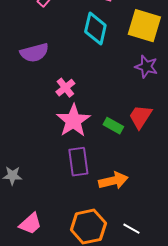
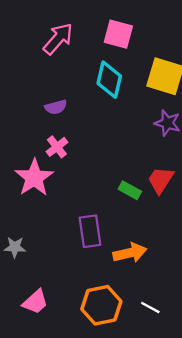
purple semicircle: (34, 53) -> (56, 107), moved, size x0.7
pink cross: (65, 88) -> (57, 147), moved
pink star: (73, 121) -> (34, 178), moved

